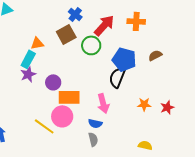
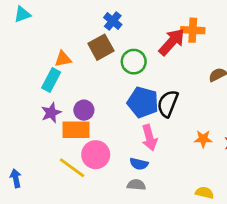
red arrow: (104, 25) -> (172, 42), moved
blue pentagon: (124, 59) -> (143, 102), moved
purple star: (28, 74) -> (51, 113), moved
orange rectangle: (69, 97) -> (76, 130), moved
gray semicircle: (93, 139) -> (136, 185), turned -72

